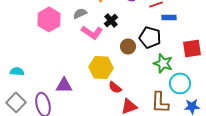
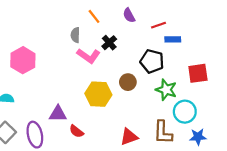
gray semicircle: (80, 13) -> (75, 35), turned -64
pink hexagon: (49, 19) -> (23, 60), moved
brown circle: (128, 46) -> (128, 82), moved
red semicircle: (115, 87) -> (76, 131), moved

